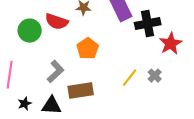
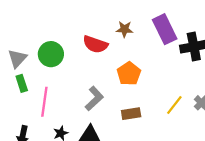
green circle: (30, 31) -> (51, 54), moved
brown rectangle: (81, 91) -> (131, 114), moved, size x0.7

